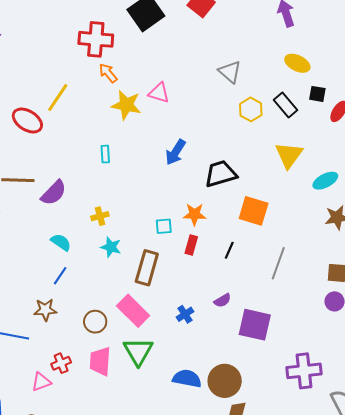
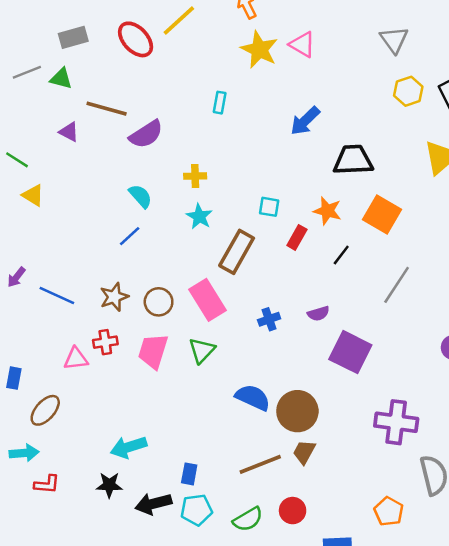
orange star: (194, 214) -> (327, 211), moved
brown star: (45, 310) -> (114, 297), moved, turned -30
green triangle: (138, 351) -> (202, 350), size x0.7

